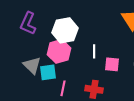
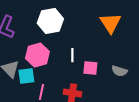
white hexagon: (65, 30) -> (50, 21), moved

